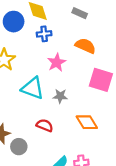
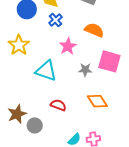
blue cross: (44, 34) -> (55, 20), turned -32
gray star: (60, 96) -> (85, 70), moved

